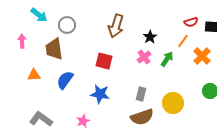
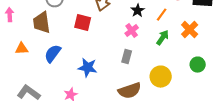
orange line: (183, 41) -> (162, 15), moved
green arrow: (167, 59) -> (163, 38), moved
red square: (104, 61) -> (83, 23), moved
gray rectangle: (141, 94) -> (127, 57), moved

